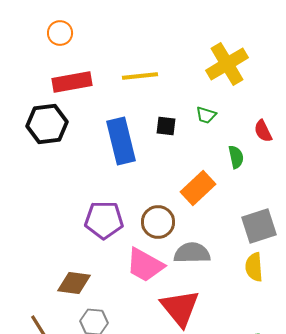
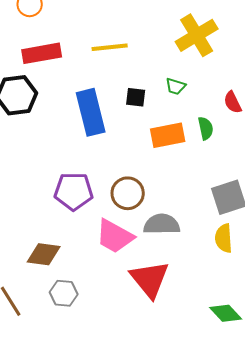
orange rectangle: (198, 188) -> (168, 135), moved, turned 32

